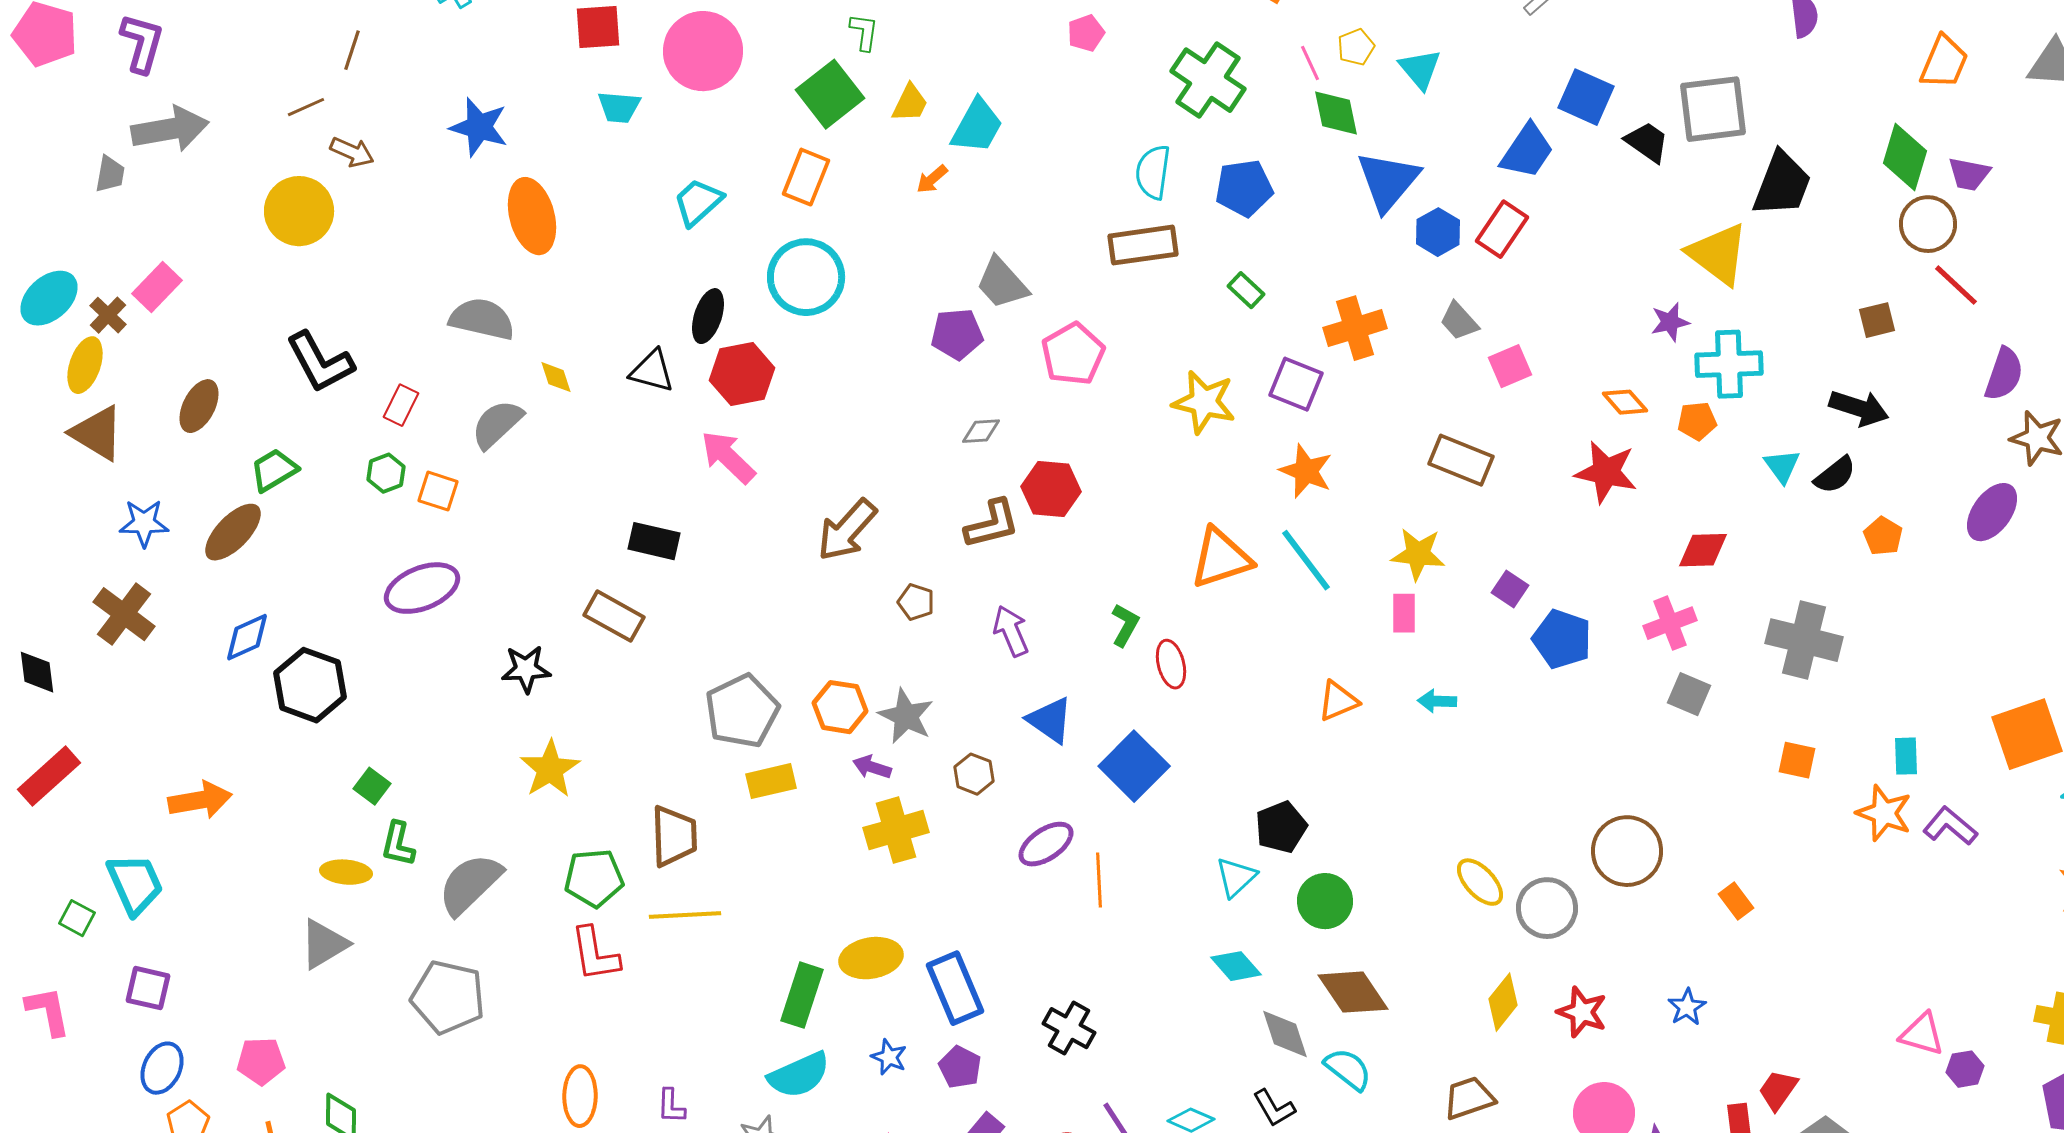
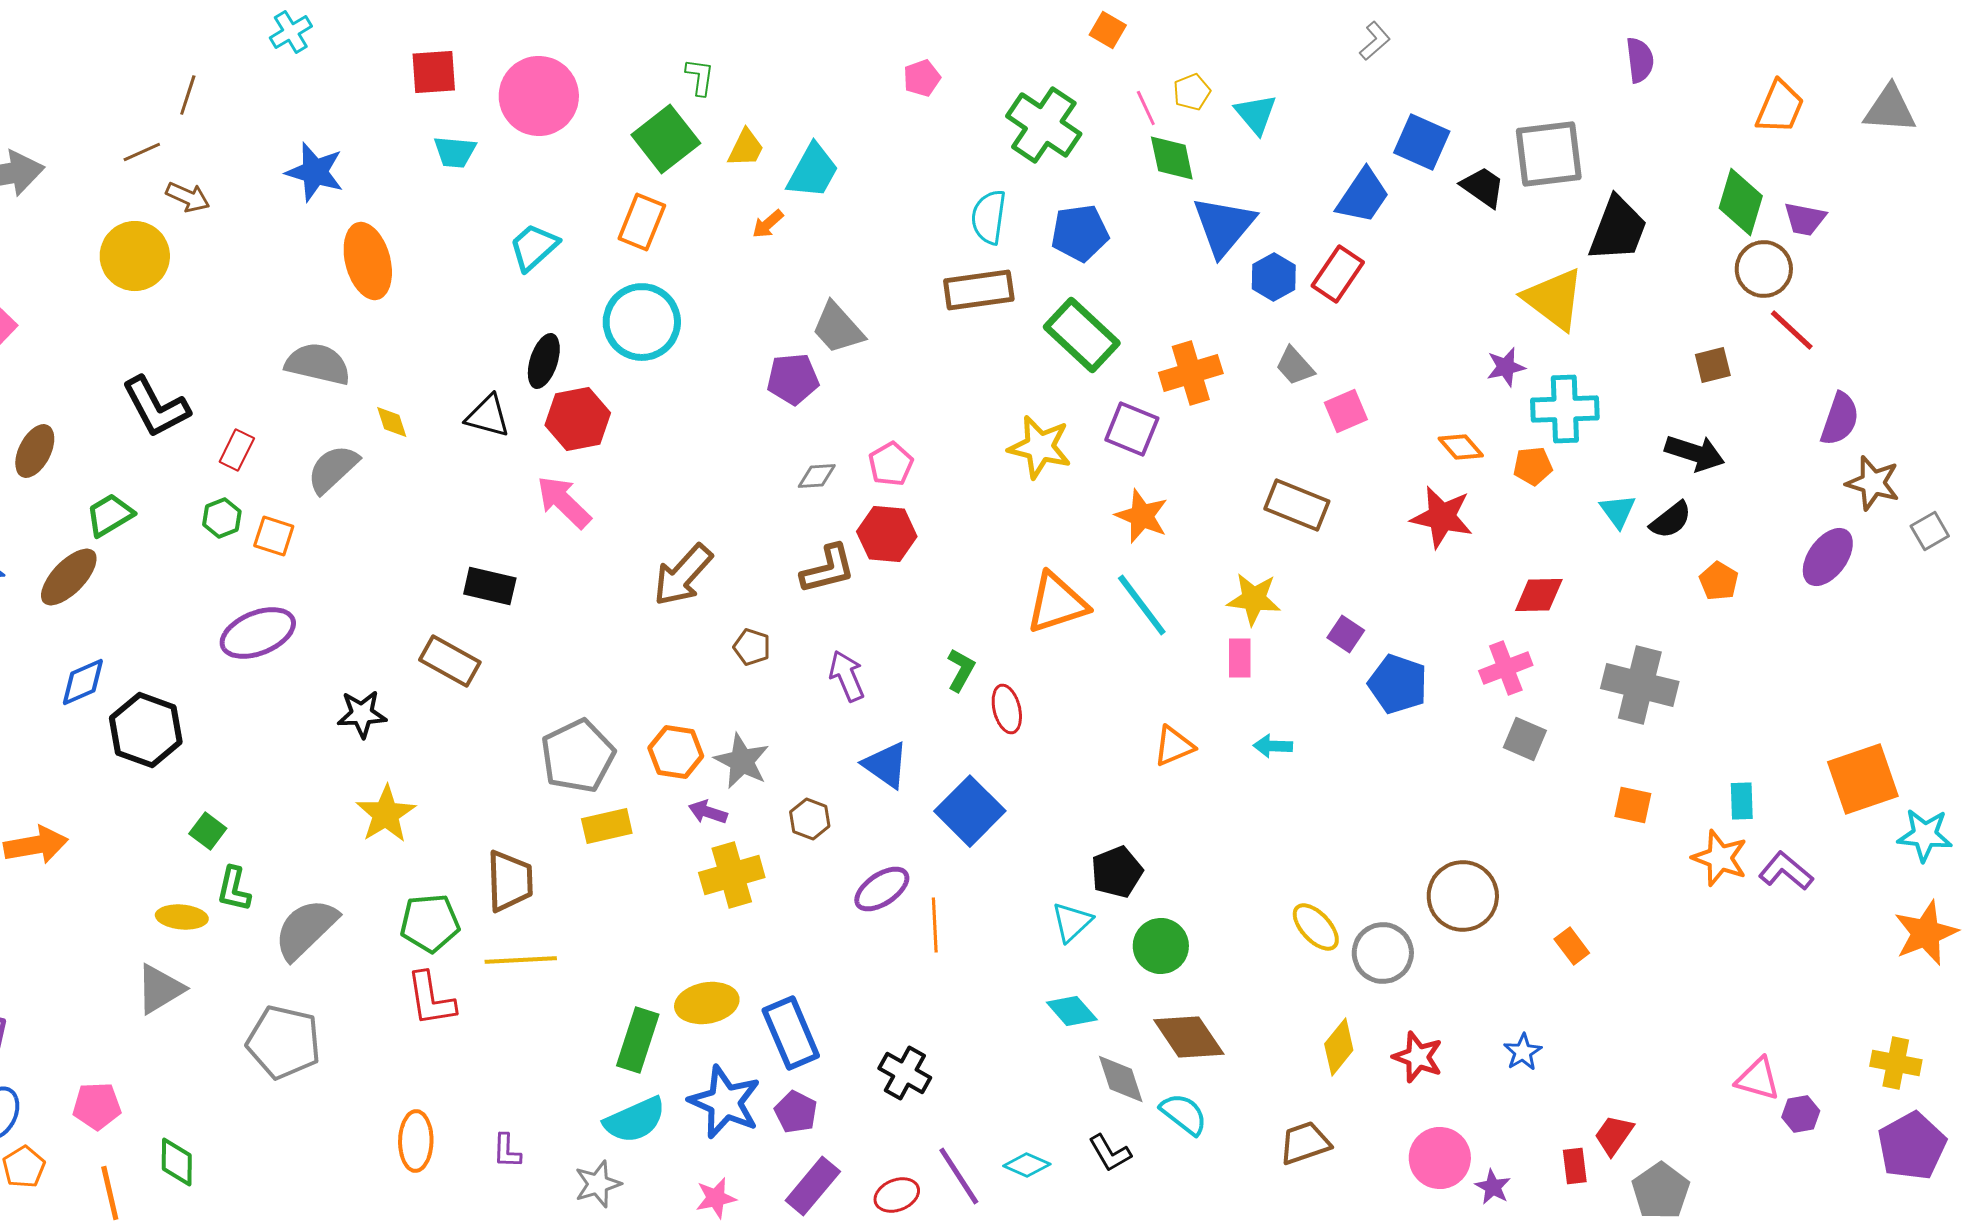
green rectangle: (1246, 290) -> (1082, 335), size x2.0
pink pentagon: (1073, 354) -> (891, 464), moved, size x0.7
blue star: (889, 1057) -> (725, 1102), size x2.0

